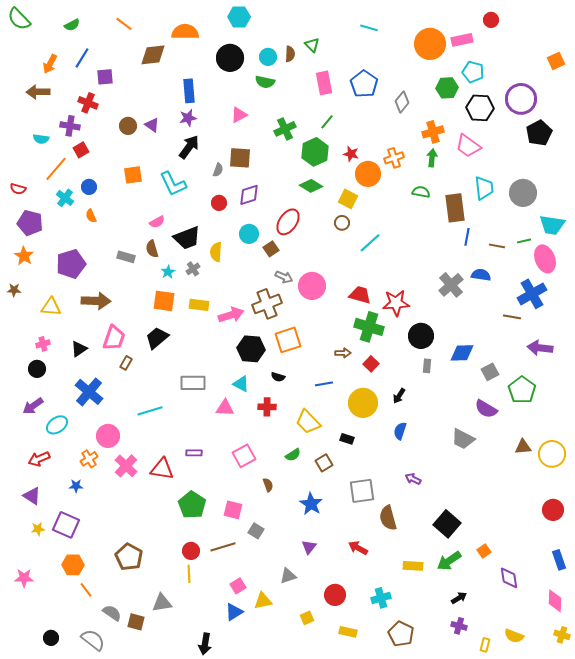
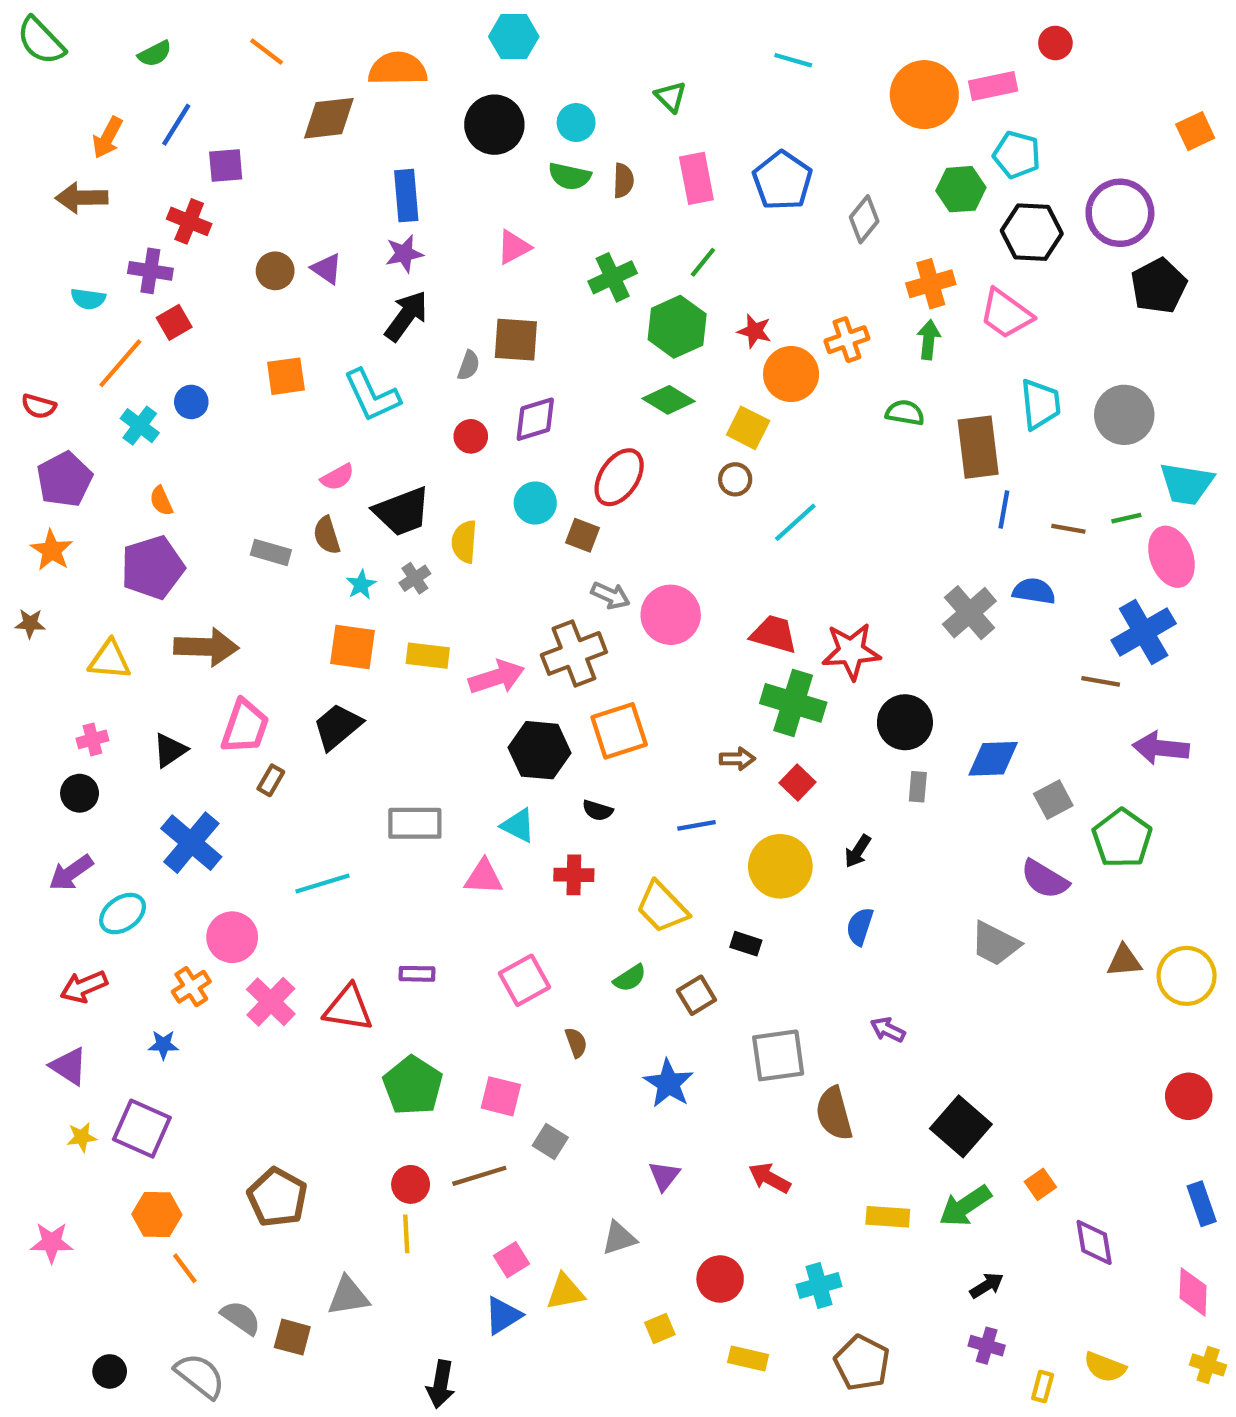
brown semicircle: (290, 54) -> (623, 181), moved
orange semicircle: (91, 216) -> (161, 501), moved
purple pentagon: (30, 223) -> (64, 479), turned 30
brown square: (271, 249) -> (583, 535), turned -35

